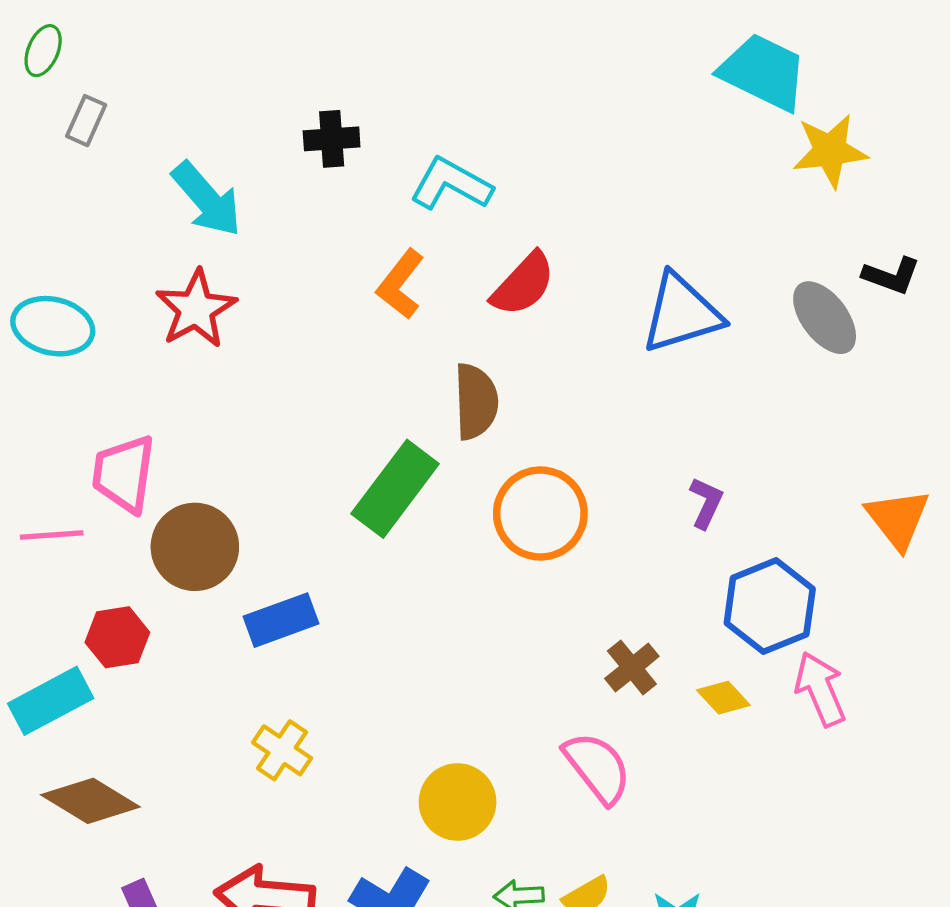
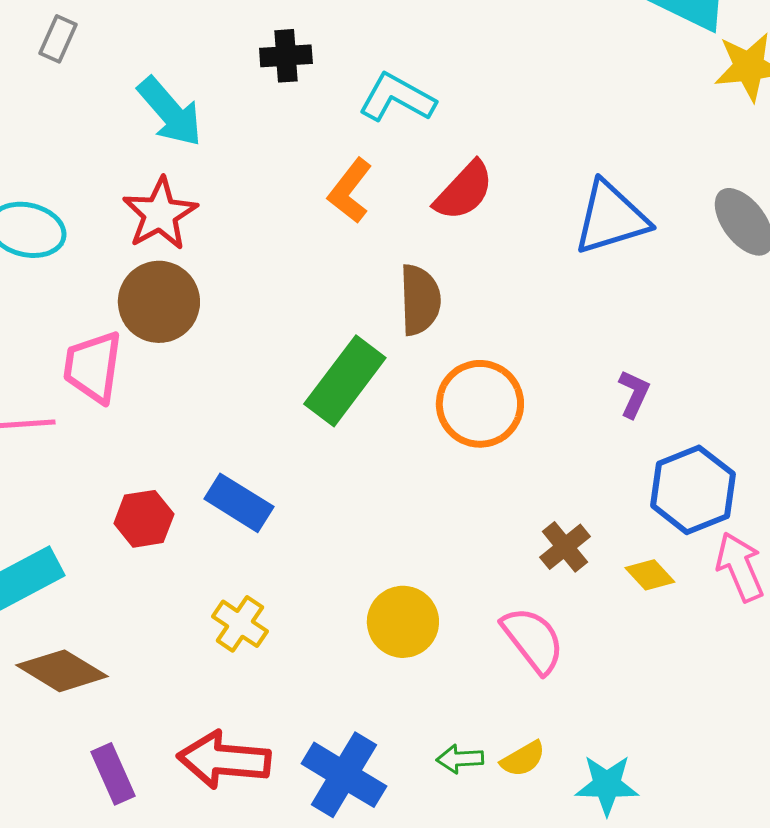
brown circle: (195, 547) -> (159, 302), moved
blue rectangle: (281, 620) -> (239, 503), turned 52
red hexagon: (117, 637) -> (144, 519), moved
yellow circle: (458, 802) -> (403, 622), moved

